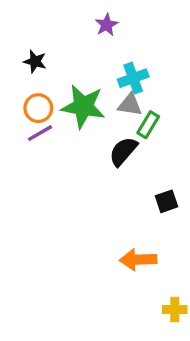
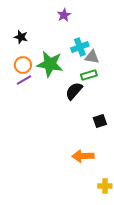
gray triangle: (130, 105) -> (92, 57), moved
green rectangle: (148, 125) -> (89, 75), turned 42

